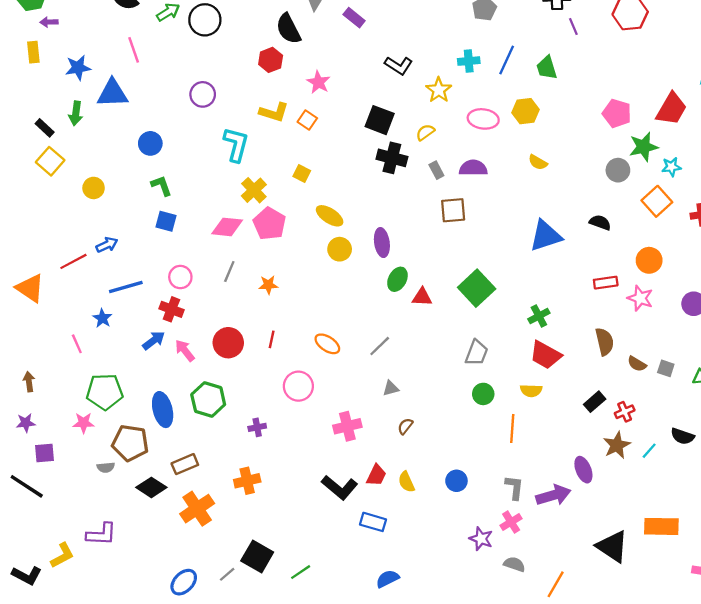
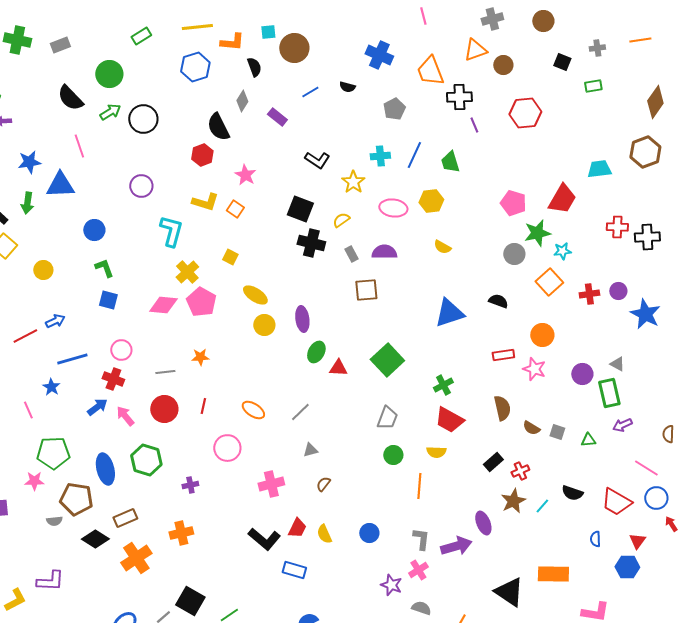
gray line: (229, 271) -> (165, 372), moved, turned 60

